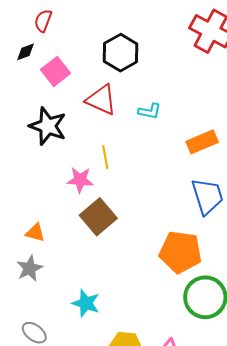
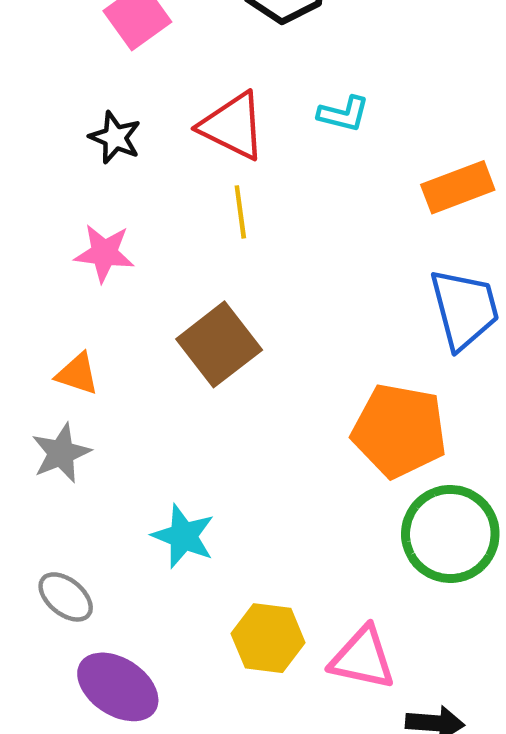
red triangle: (101, 100) -> (233, 126), moved
black star: (48, 126) -> (115, 138), size x0.6
pink star: (80, 180) -> (104, 253), moved

